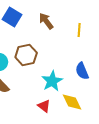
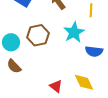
blue semicircle: (82, 71) -> (94, 51), turned -60
cyan star: (52, 81) -> (74, 32), moved

